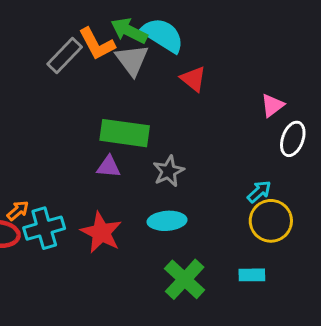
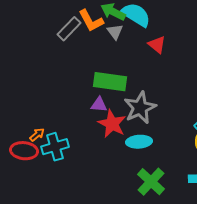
gray triangle: (132, 60) -> (115, 32), size x0.7
gray star: (168, 171) -> (140, 108), size x1.5
red star: (101, 233) -> (112, 124), moved

